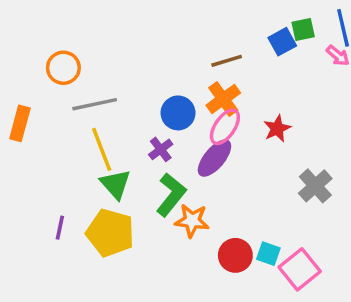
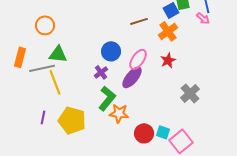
orange cross: (223, 99) -> (168, 31), moved
gray line: (95, 104) -> (42, 68), moved
yellow line: (102, 149) -> (55, 82), moved
green triangle: (115, 184) -> (58, 54), moved, turned -42

